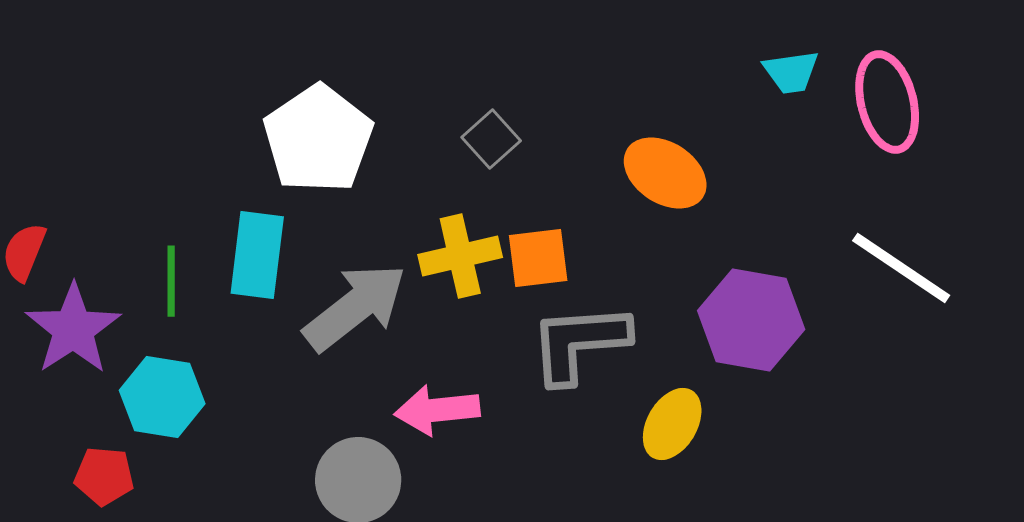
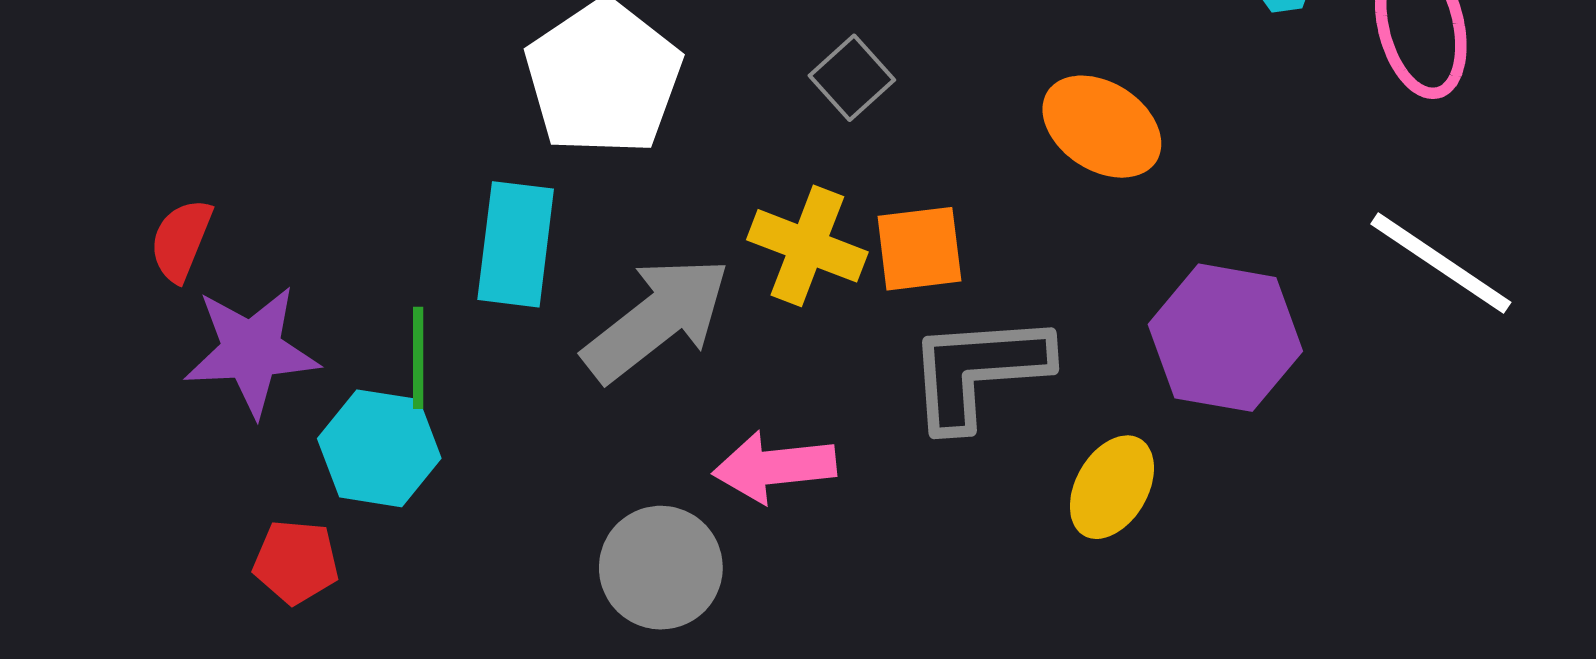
yellow cross: (460, 256) -> (807, 246), turned 34
green line: (171, 281) -> (418, 358), moved
purple star: (73, 329) -> (251, 351), turned 30

